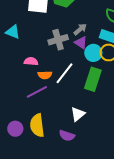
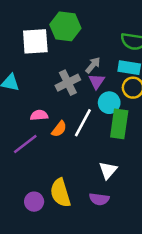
purple triangle: (81, 43) -> (97, 81), turned 40
cyan circle: (93, 53) -> (109, 103), moved
orange semicircle: (45, 75) -> (59, 129), turned -40
purple line: (37, 92) -> (25, 144), moved

